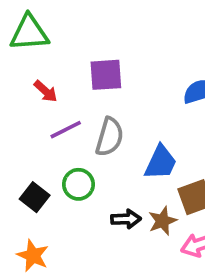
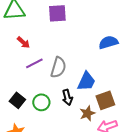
purple square: (106, 75) -> (57, 13), moved
green circle: (78, 184) -> (41, 102), moved
black arrow: (126, 219) -> (67, 97), moved, turned 77

